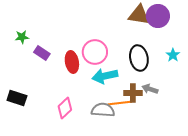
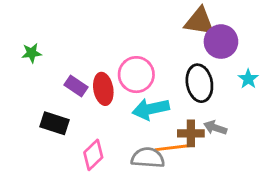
purple circle: (158, 16) -> (221, 42), moved
purple rectangle: (42, 53) -> (76, 86), moved
black rectangle: (17, 98) -> (55, 123), moved

